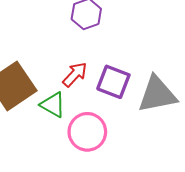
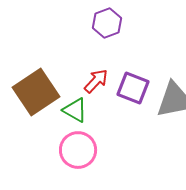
pink circle: (87, 132) -> (78, 150), moved

